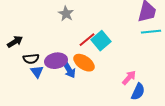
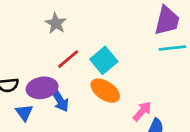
red line: (87, 40) -> (68, 59), moved
orange ellipse: (84, 63) -> (105, 91), moved
blue triangle: (37, 72) -> (24, 113), moved

